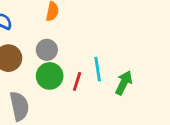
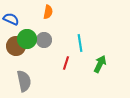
cyan line: (98, 69) -> (80, 43), moved
green circle: (50, 76) -> (27, 39), moved

